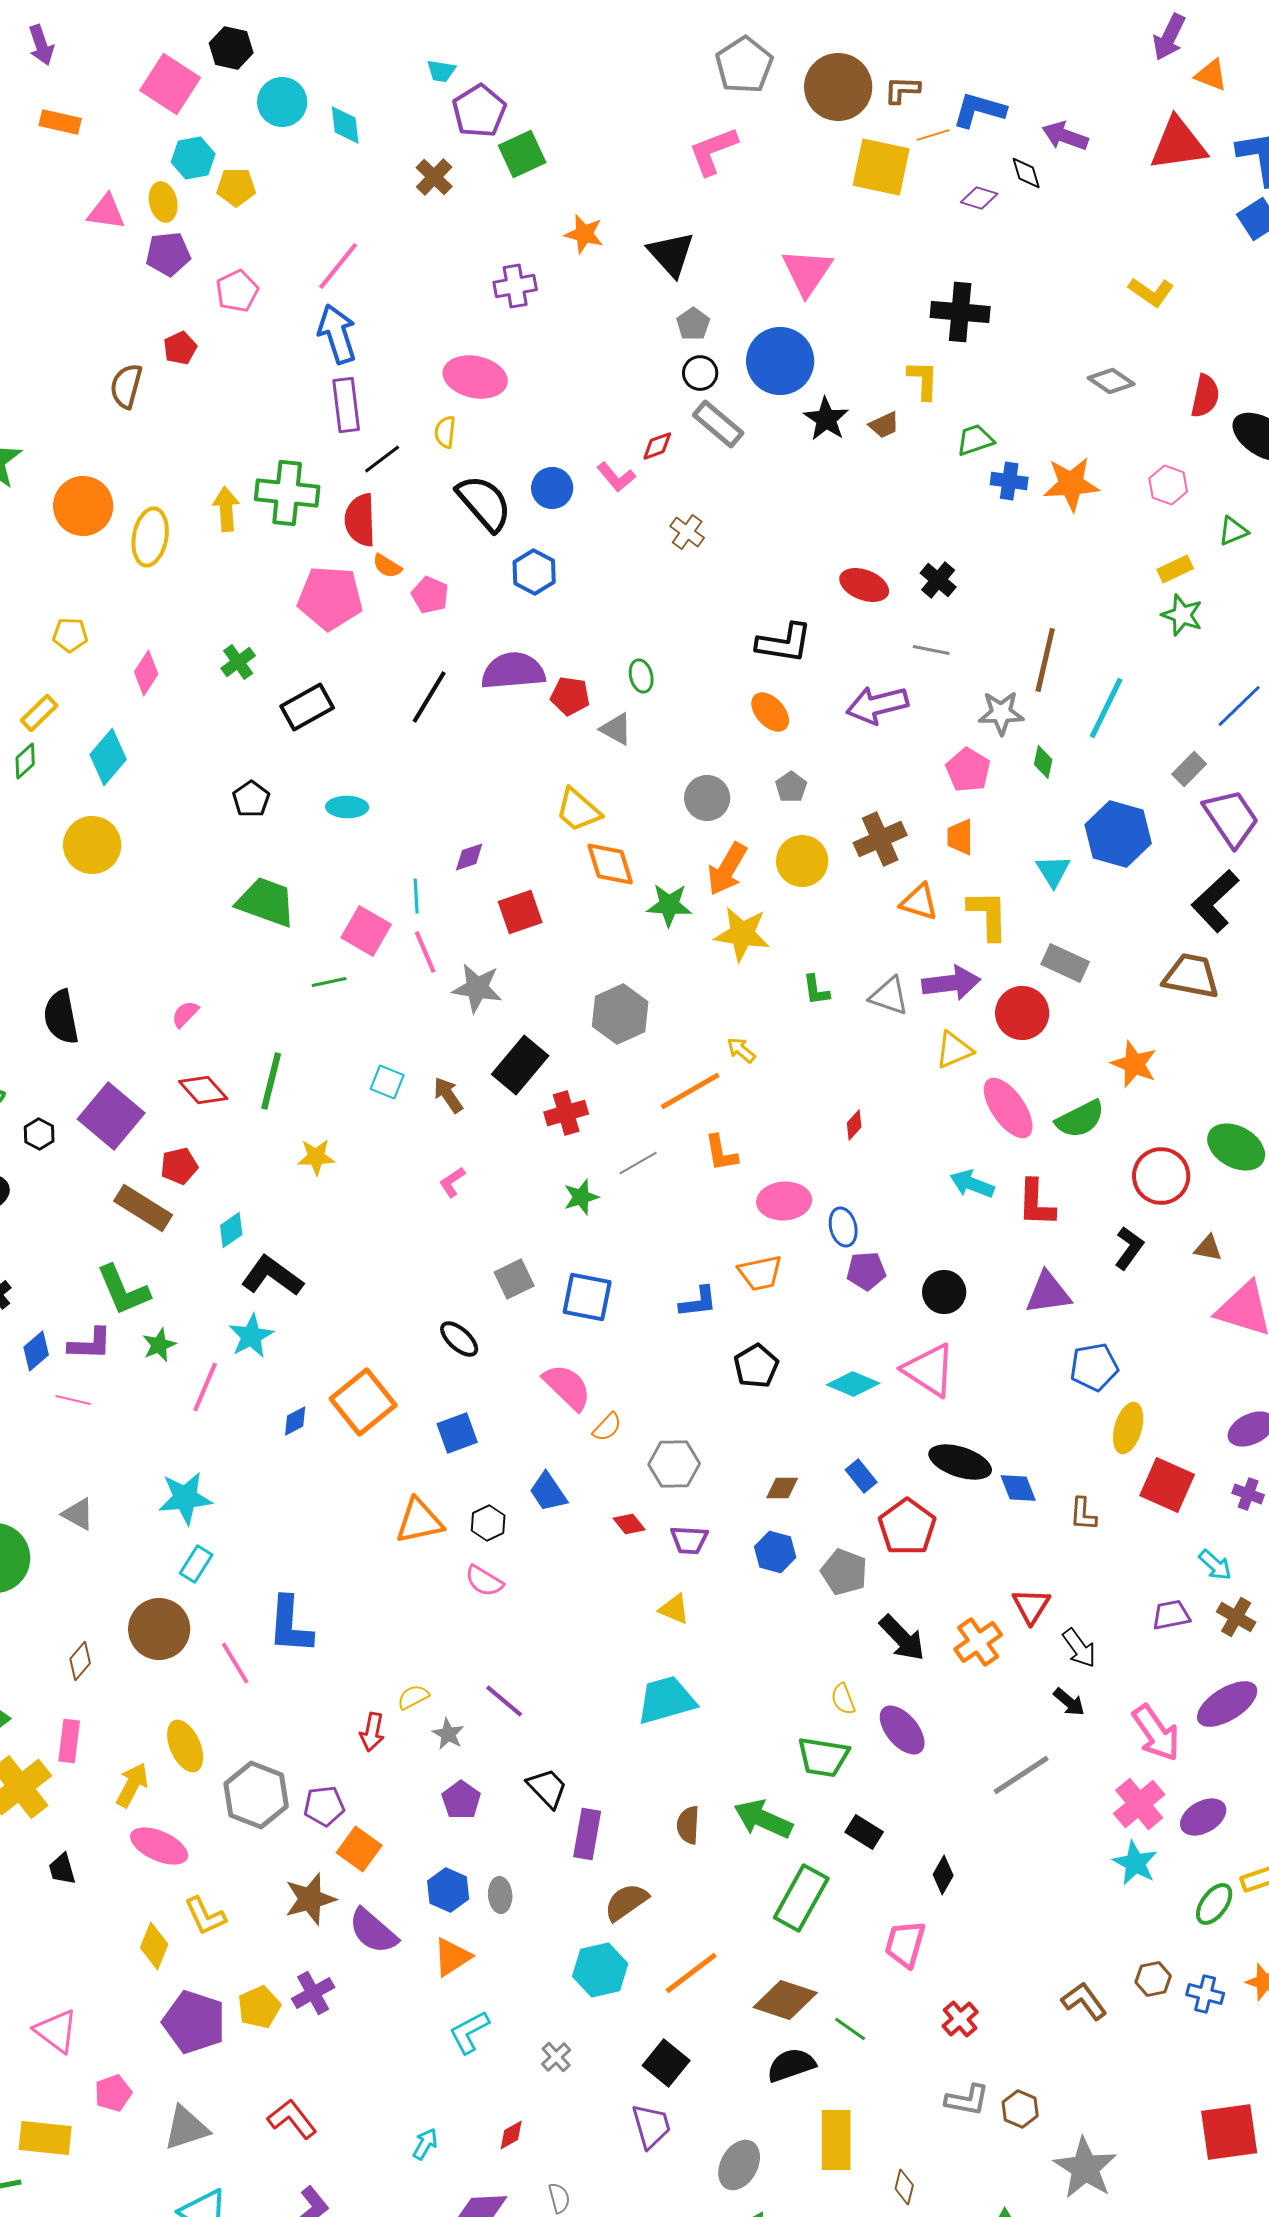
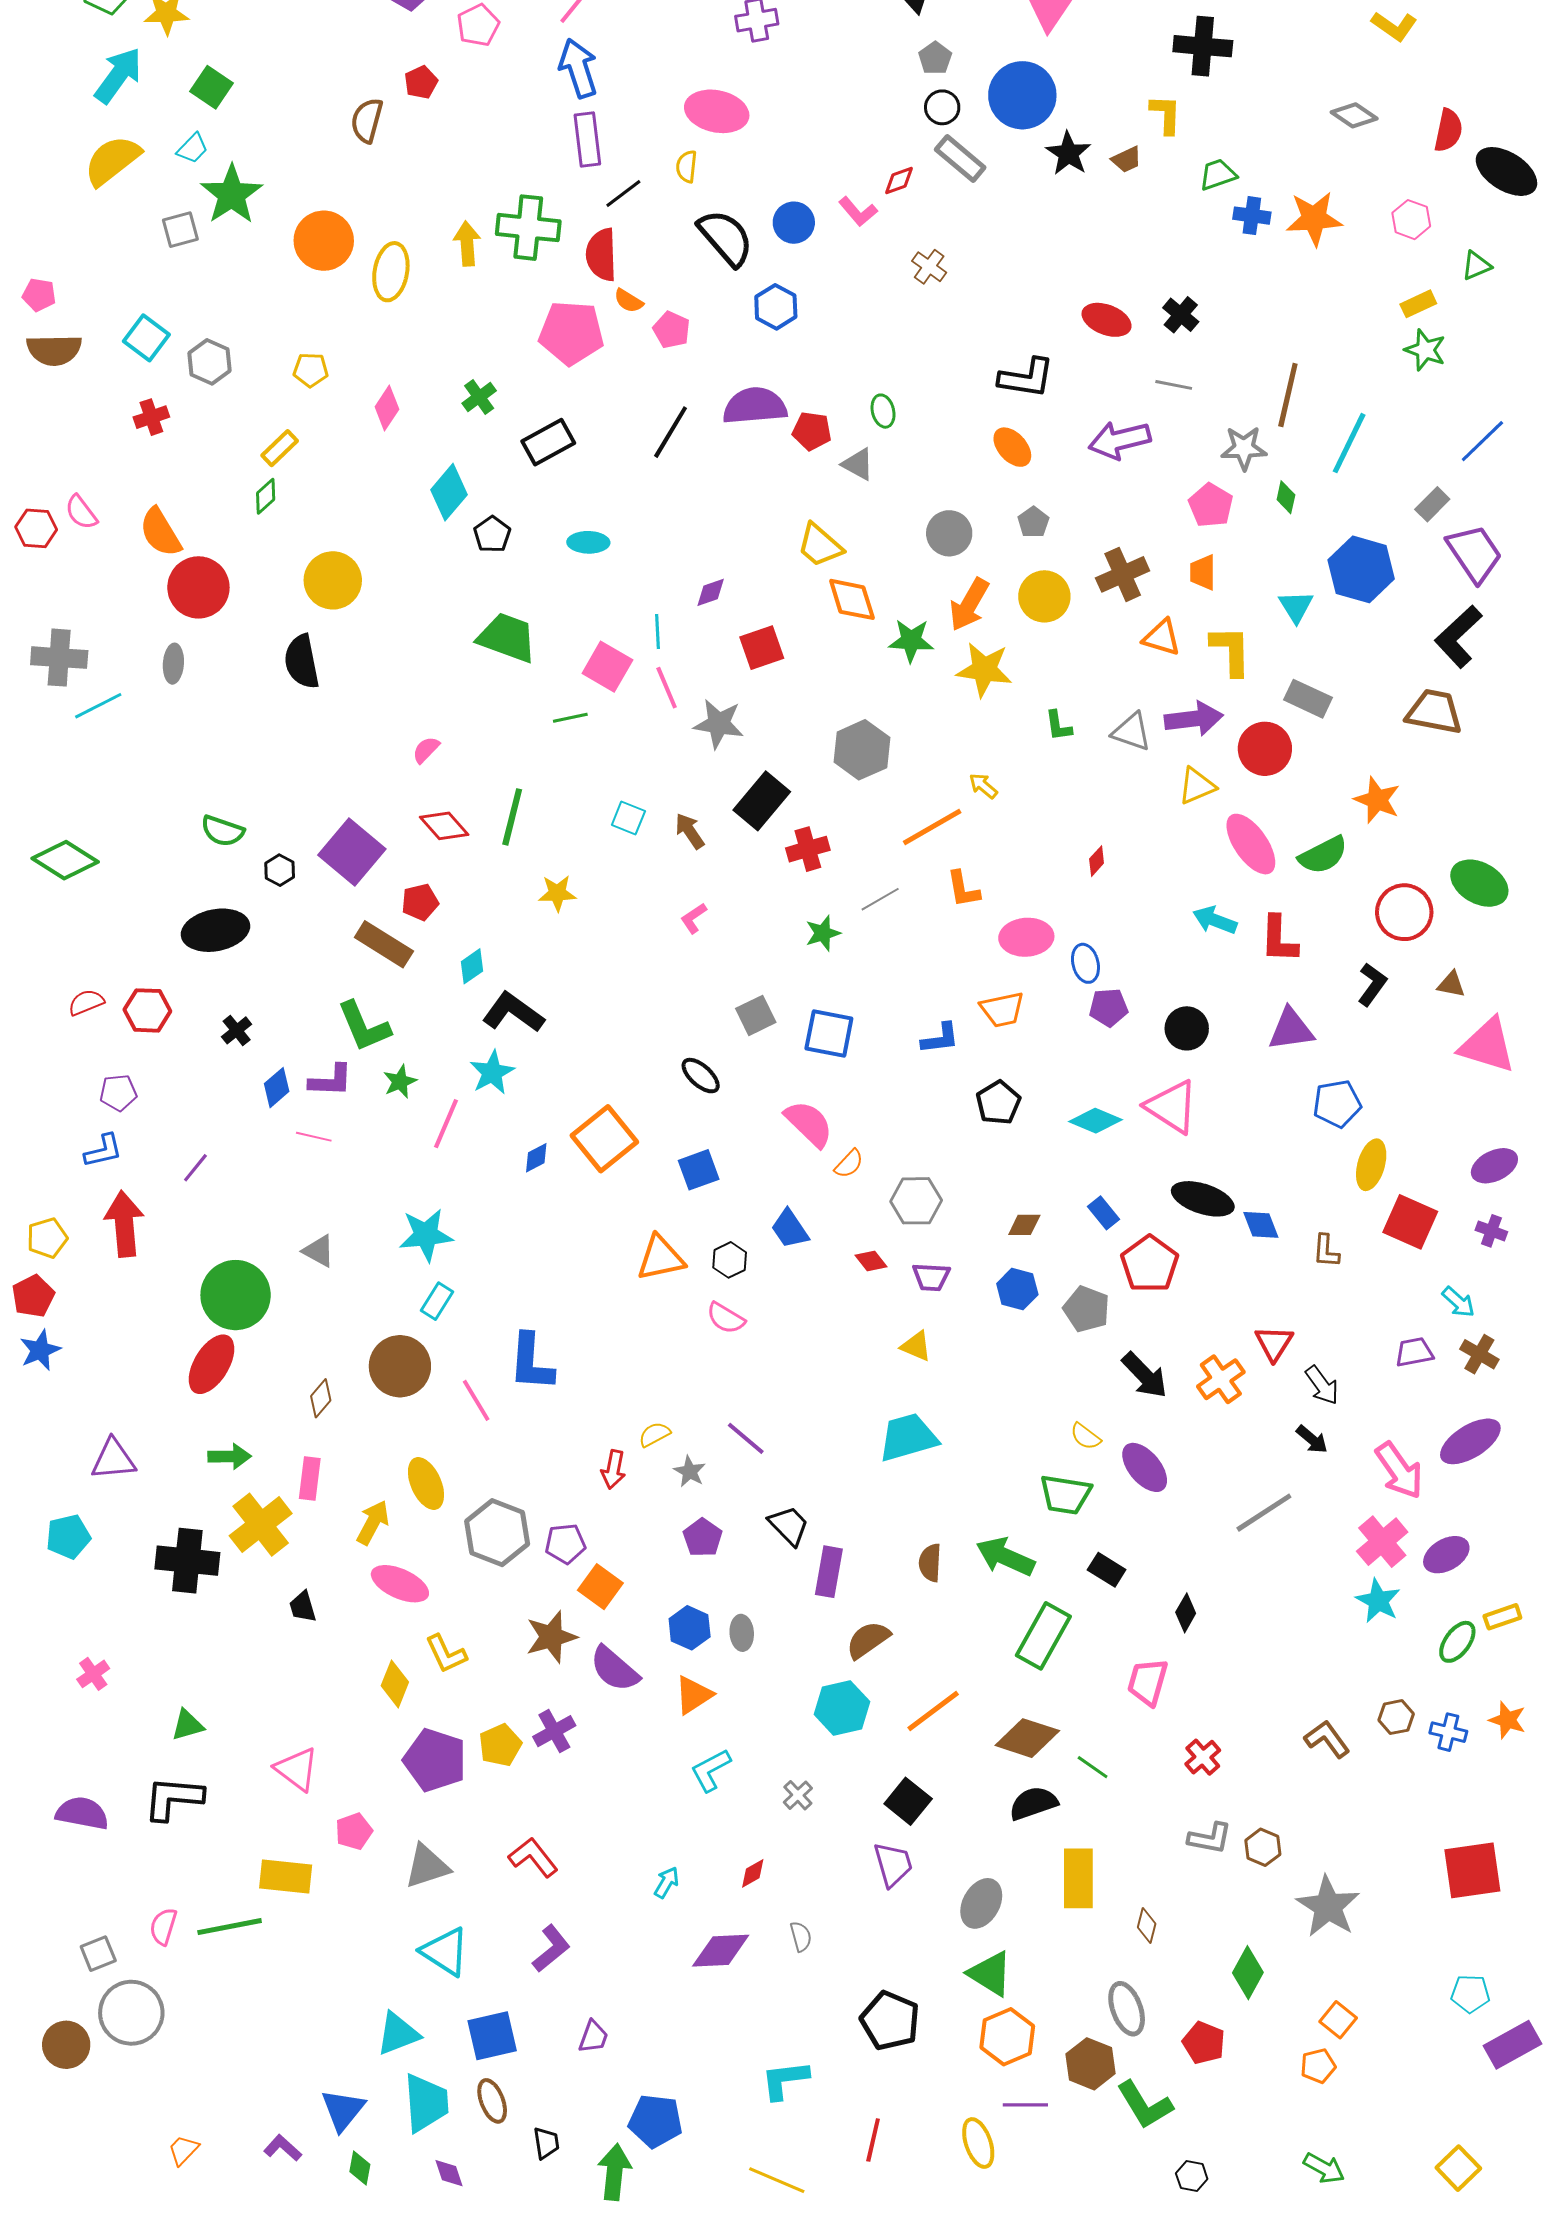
cyan diamond: (108, 757) -> (449, 492), moved
black semicircle: (61, 1017) -> (302, 662), moved
yellow semicircle: (843, 1699) -> (1085, 1436), turned -32

